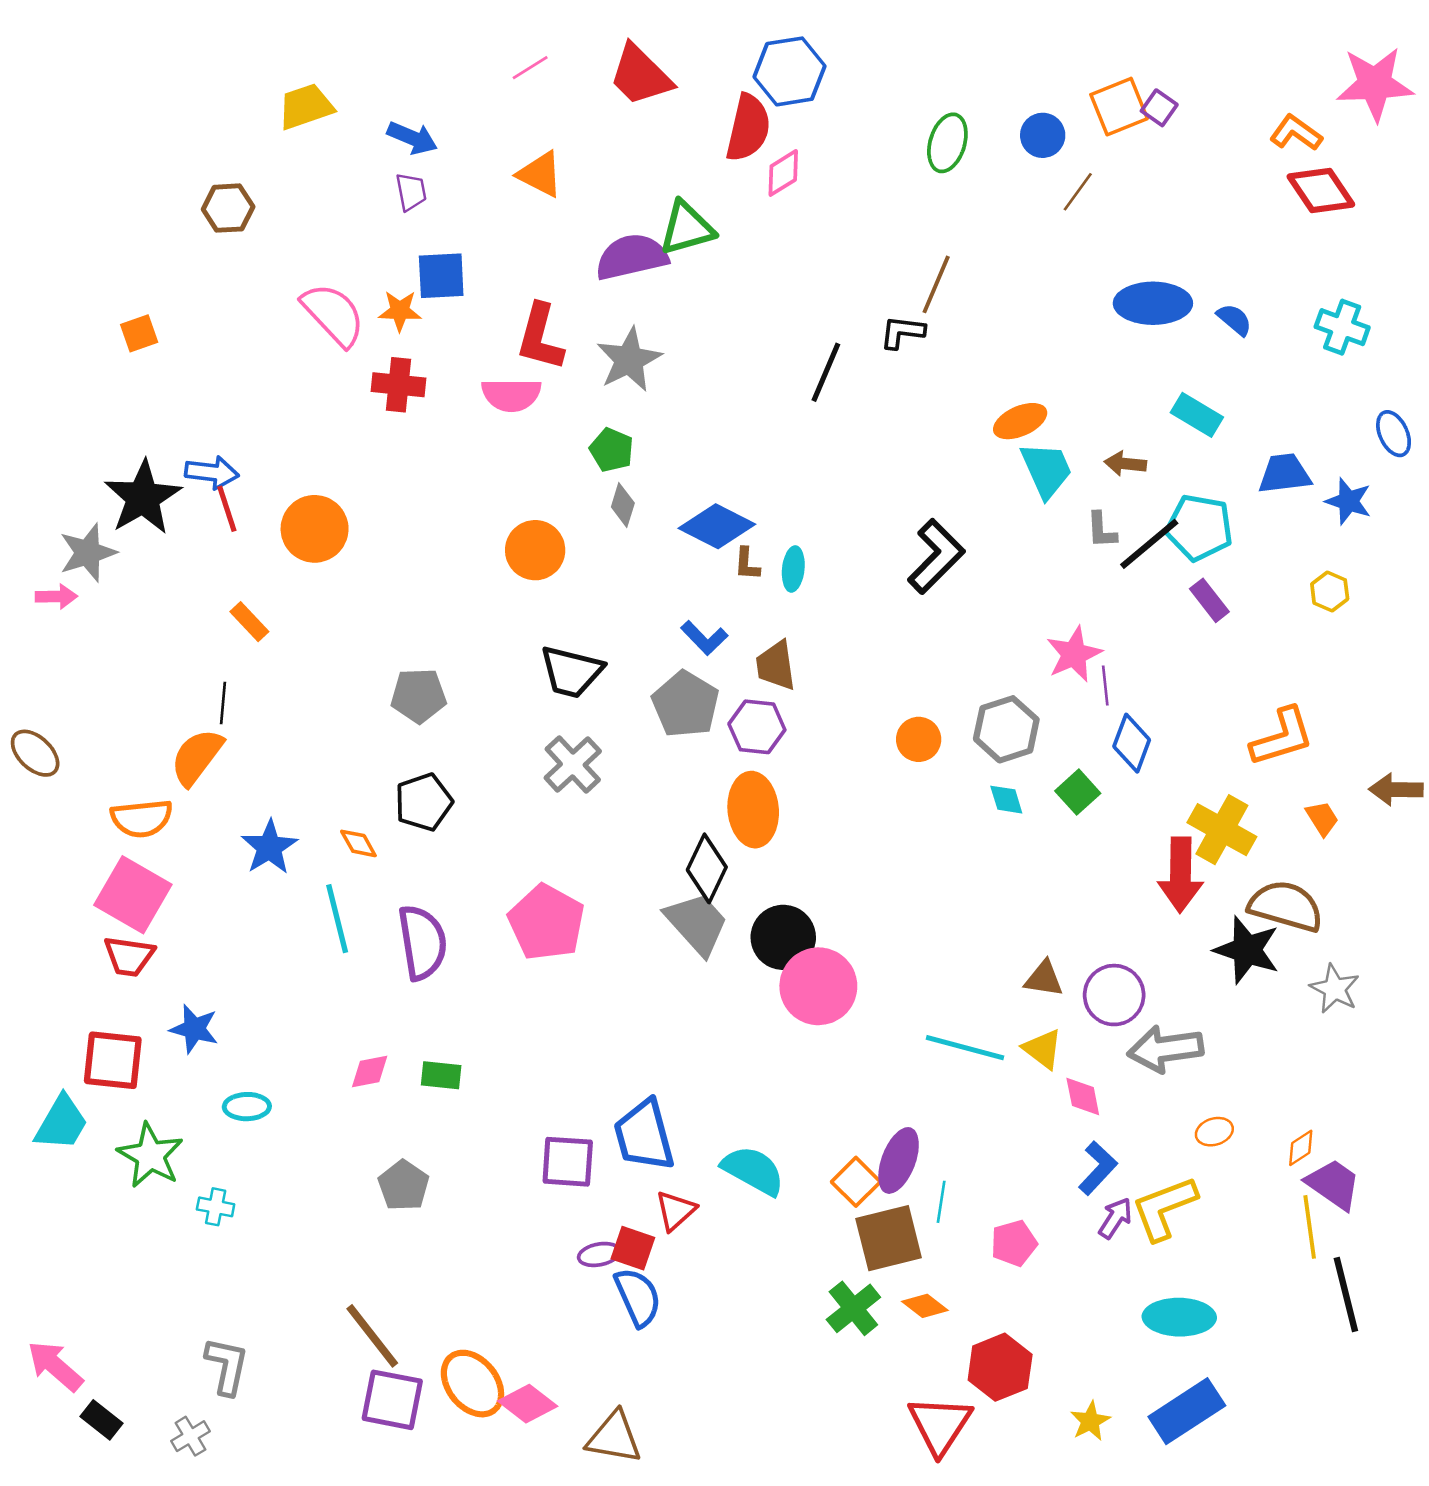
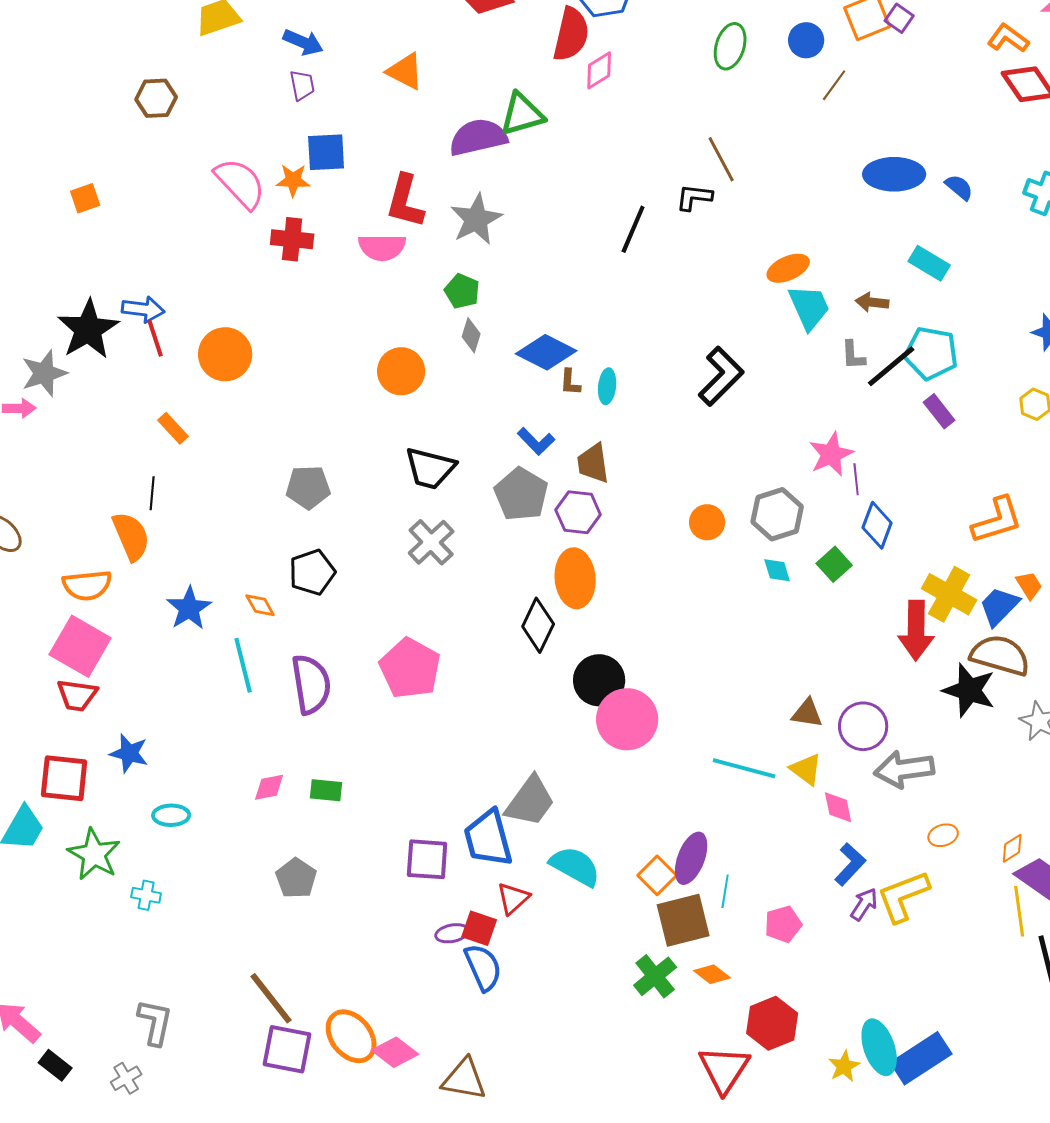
brown line: (936, 284) -> (721, 159), turned -51
blue trapezoid: (1285, 474) -> (999, 606), moved, turned -39
orange semicircle: (197, 757) -> (131, 536), turned 120
gray trapezoid: (697, 924) -> (530, 801), moved, turned 78
cyan ellipse: (1179, 1317) -> (879, 1047), moved, turned 70

